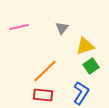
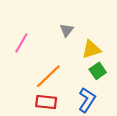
pink line: (19, 27) -> (21, 43), moved, turned -48

